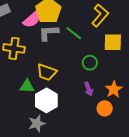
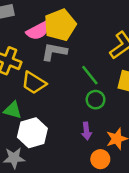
green line: (74, 33) -> (90, 75), moved
yellow trapezoid: (47, 72) -> (34, 83), moved

